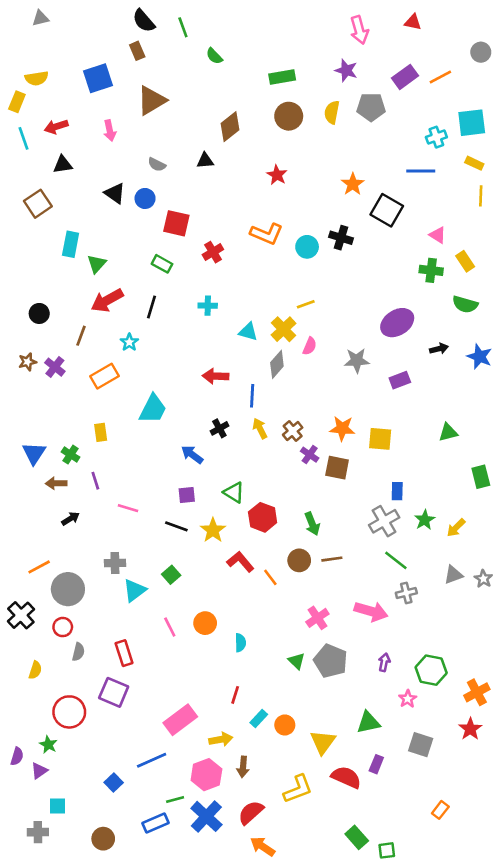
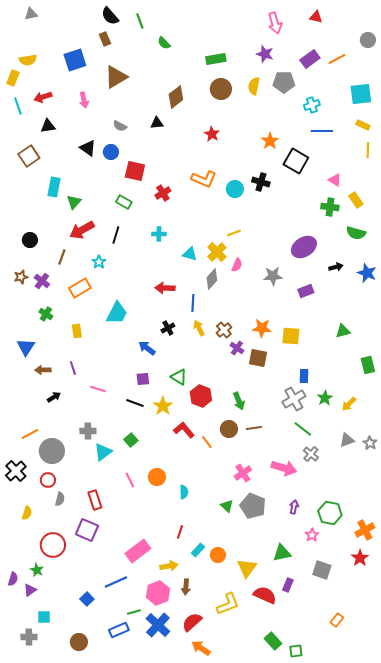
cyan cross: (436, 137) -> (312, 105), moved
green cross: (71, 455) -> (46, 314), moved
gray cross: (406, 593) -> (311, 454), turned -35

